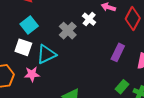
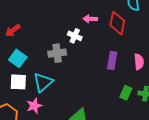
gray cross: (68, 31) -> (57, 53), turned -36

